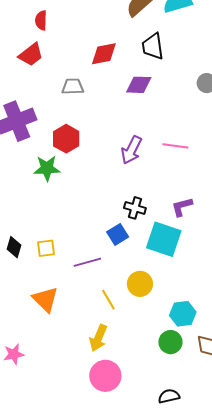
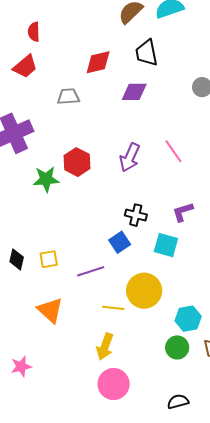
red hexagon: (66, 139) -> (77, 162), moved
pink line: (175, 146) -> (173, 151), turned 50
cyan square: (164, 239) -> (166, 245), size x0.7
yellow circle: (140, 284) -> (144, 291), size x1.4
yellow line: (108, 300) -> (113, 308), turned -50

